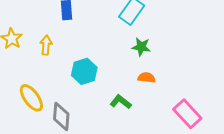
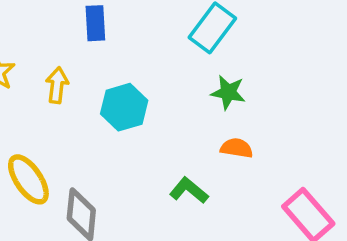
cyan hexagon: (84, 71) -> (124, 107), moved

